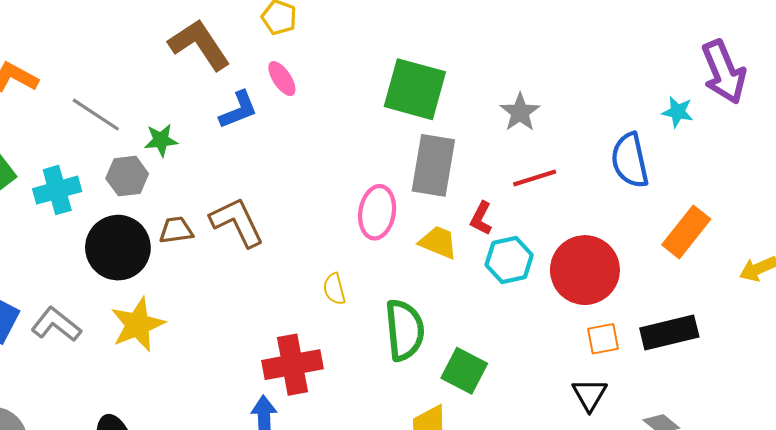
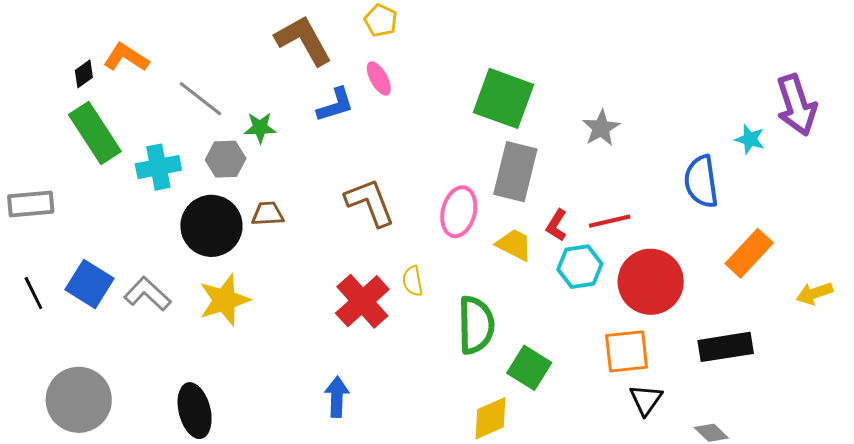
red line: (535, 178) -> (610, 221), moved
brown L-shape: (237, 222) -> (370, 202), moved
orange square: (603, 339) -> (627, 351), moved, size x1.5
red cross: (292, 365) -> (362, 301), moved, turned -36

